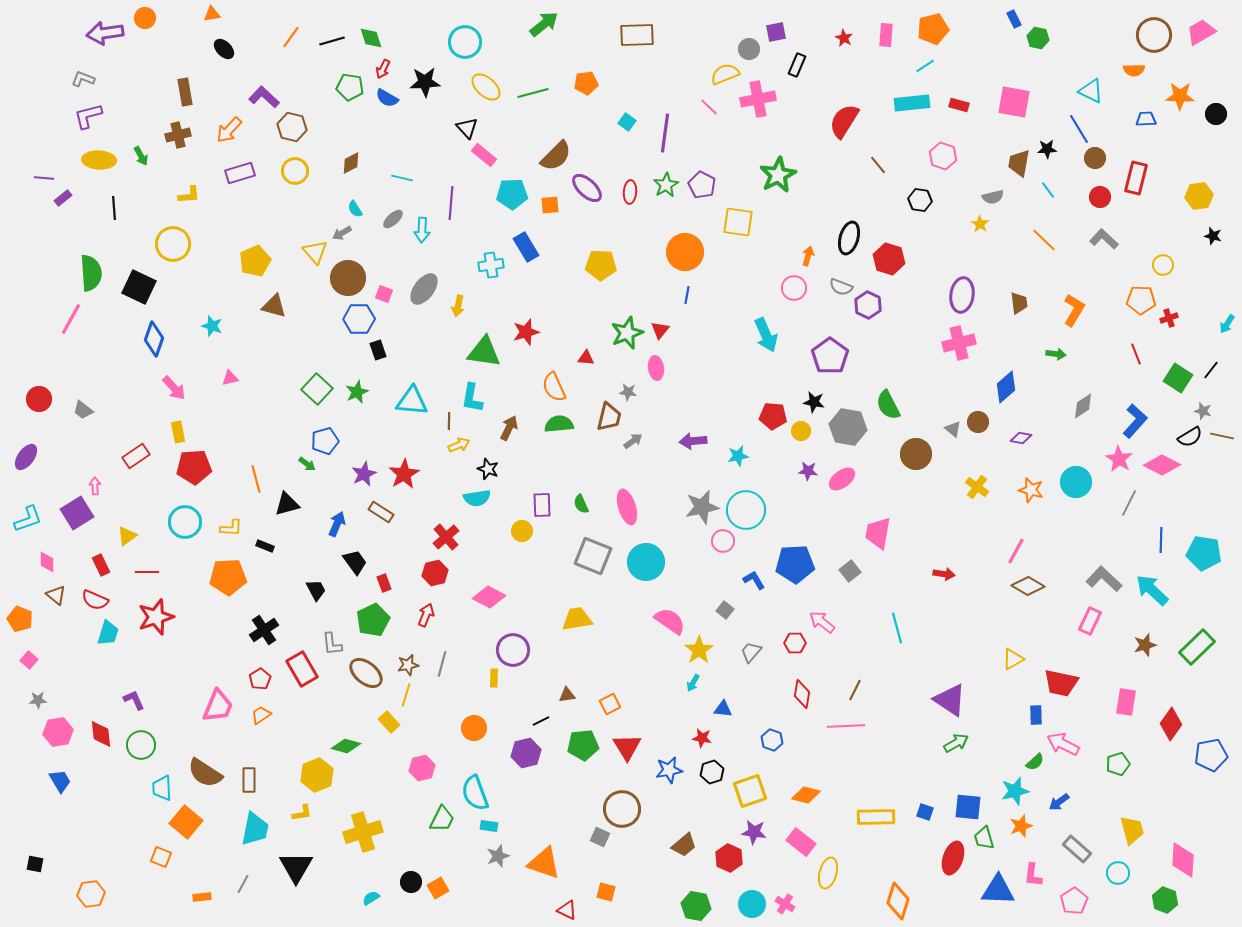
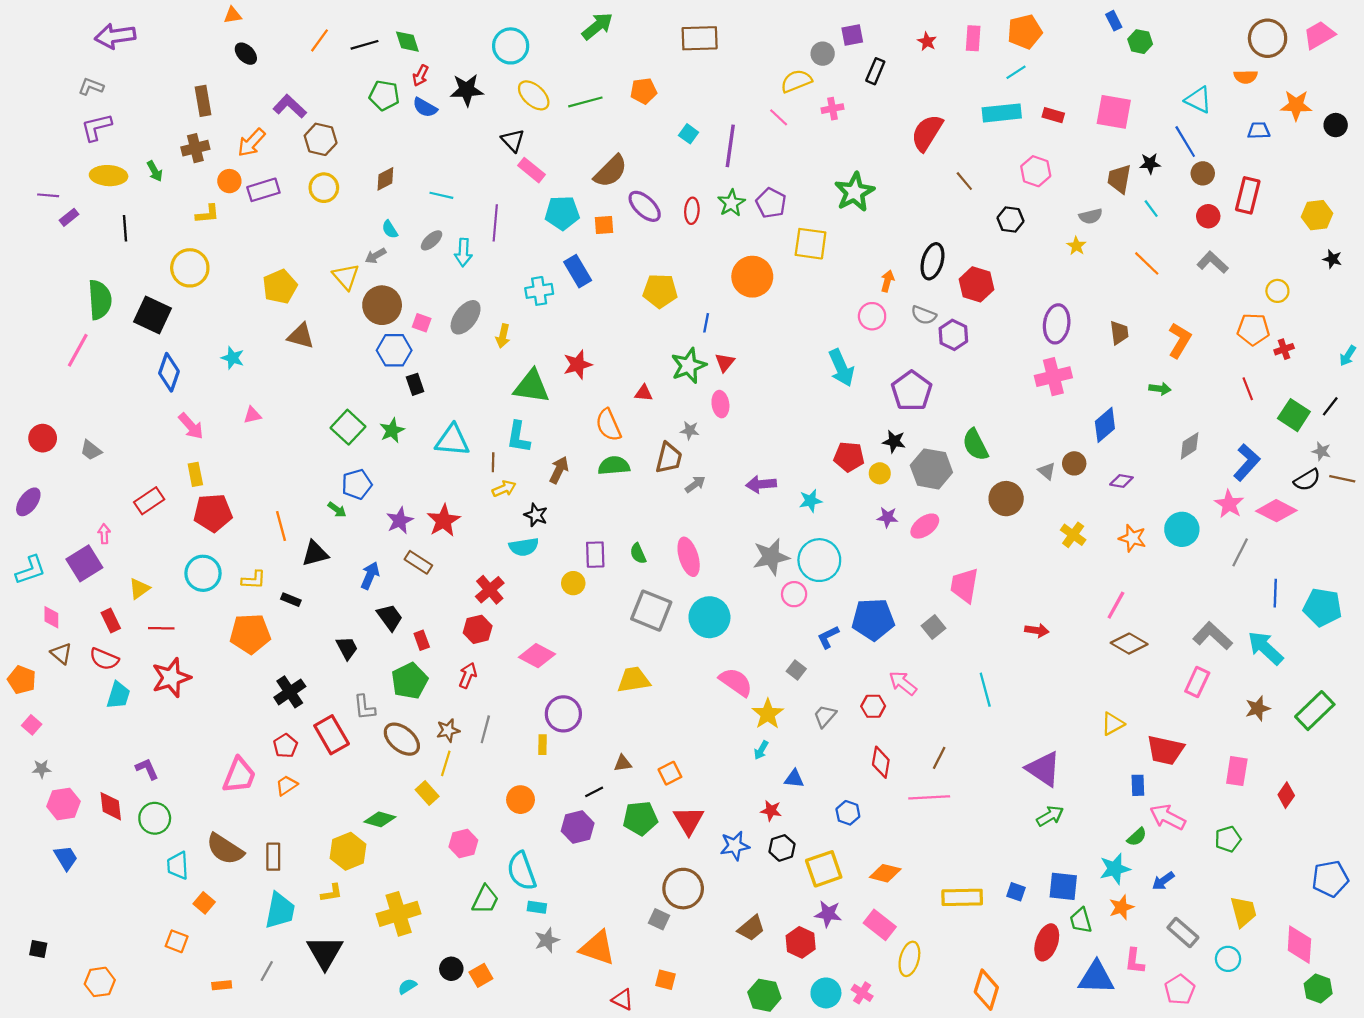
orange circle: (145, 18) -> (229, 181), moved
pink cross: (758, 99) -> (833, 109), size x0.6
blue line: (687, 295) -> (706, 323), moved
blue L-shape: (754, 580) -> (828, 637), turned -85
red diamond: (1171, 724) -> (1286, 795), size x0.7
blue pentagon: (1211, 755) -> (1330, 879), moved
orange square: (186, 822) -> (204, 903), size x0.6
green hexagon: (1165, 900) -> (1318, 989), moved

